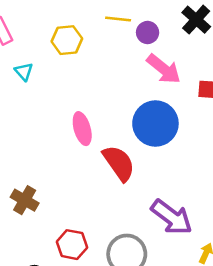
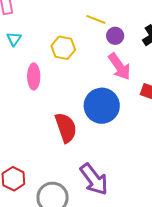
yellow hexagon: (67, 40) -> (63, 48), moved
pink ellipse: (82, 129) -> (34, 76), moved

